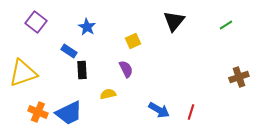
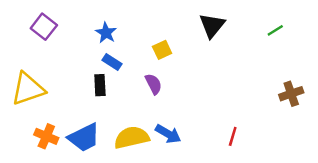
blue rectangle: (69, 51) -> (112, 62), moved
yellow semicircle: (108, 94) -> (132, 138), moved, size x1.8
blue arrow: (159, 110) -> (168, 134), moved

